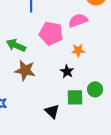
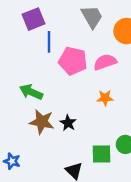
pink pentagon: (51, 33) -> (73, 61), moved
black star: (67, 71) -> (68, 123), moved

